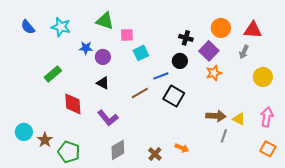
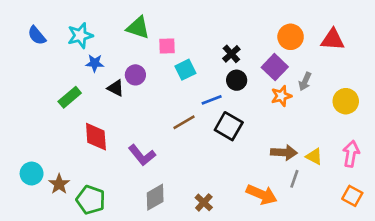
cyan star: (61, 27) -> (80, 35), turned -30
black cross: (186, 38) -> (231, 54), moved, turned 32
blue star: (86, 48) -> (95, 63), moved
gray arrow: (244, 52) -> (305, 81), moved
black triangle: (103, 83) -> (116, 88), moved
orange arrow: (182, 148) -> (262, 195), moved, size x1.6

